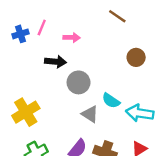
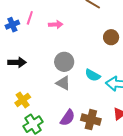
black arrow: (56, 62) -> (17, 62), moved
yellow cross: (26, 112) -> (23, 100), moved, size x0.7
gray triangle: (90, 114) -> (63, 83), moved

